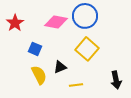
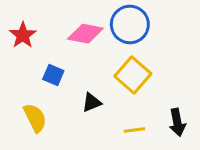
yellow semicircle: (39, 75) -> (35, 118), moved
yellow line: (76, 85) -> (134, 130), moved

